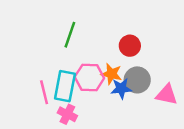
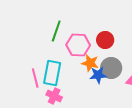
pink hexagon: (89, 78) -> (78, 45), moved

